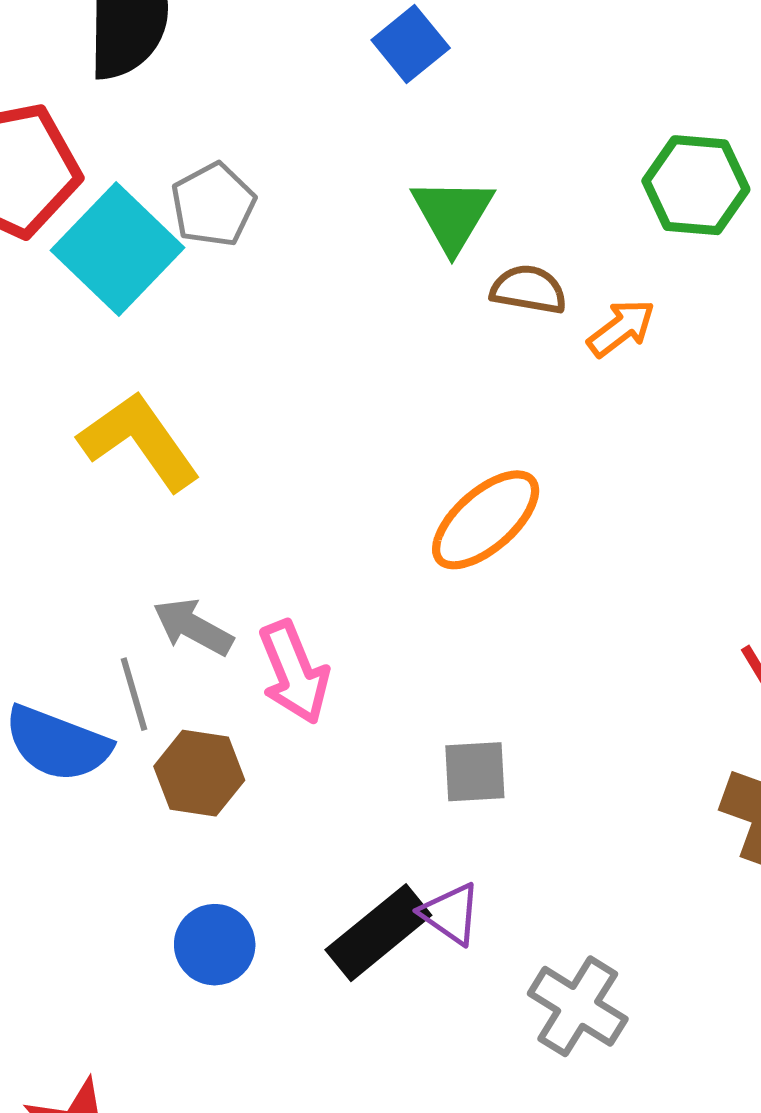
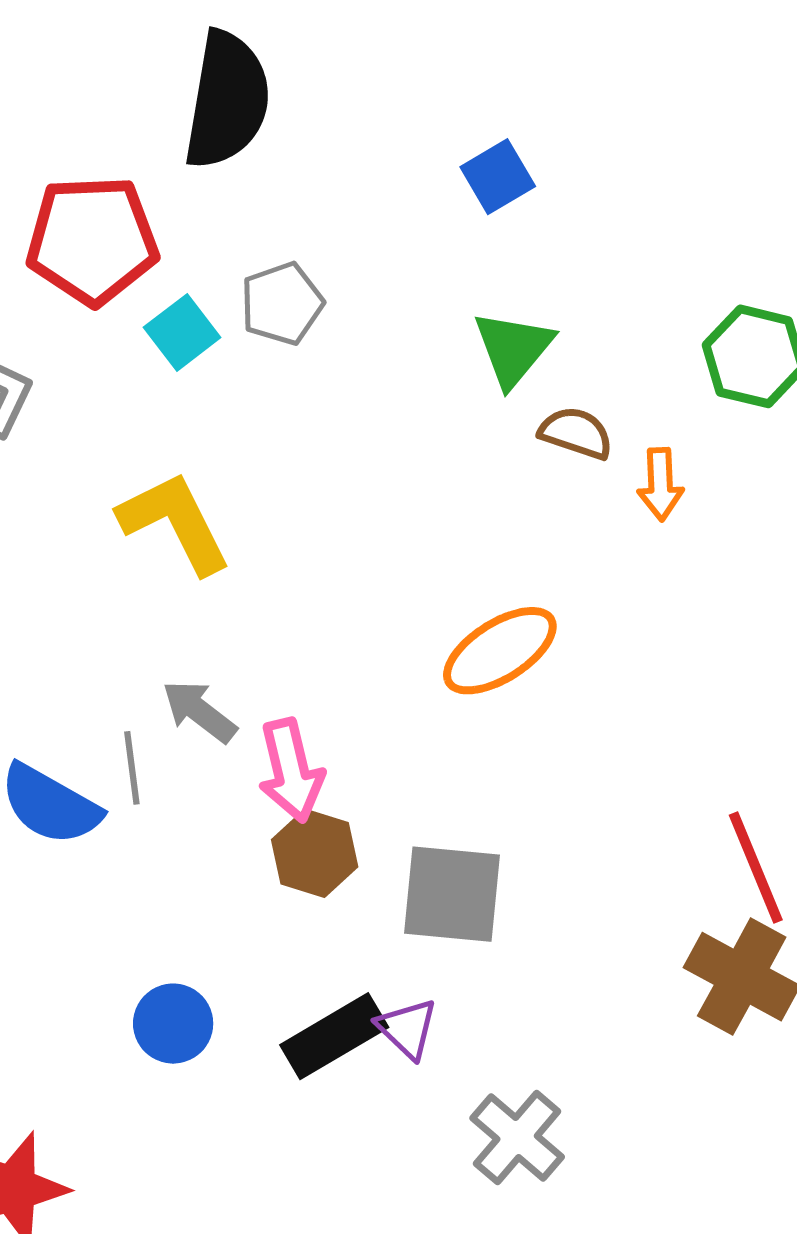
cyan square: (117, 249) -> (182, 332), size x0.6
orange arrow: (621, 328) -> (660, 484), turned 116
gray square: (475, 772) -> (452, 894), size x1.6
brown hexagon: (199, 773) -> (315, 853), moved

